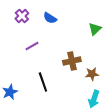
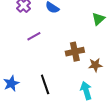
black line: (43, 82) -> (45, 84), moved
cyan arrow: (94, 99) -> (86, 91), moved, turned 144

